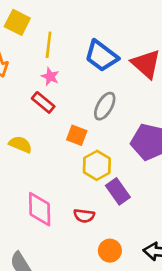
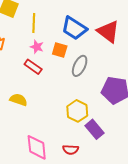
orange square: (77, 135) -> (60, 50), moved

